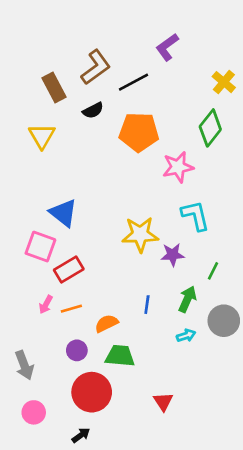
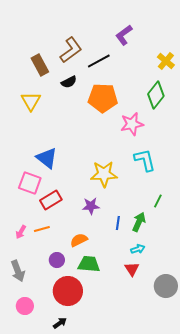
purple star: (173, 255) -> (91, 206), moved
pink arrow: (46, 305) -> (21, 232), moved
blue line: (147, 305) -> (118, 223), moved
orange line: (71, 309) -> (42, 229), moved
gray circle: (224, 321) -> (166, 286), moved
red triangle: (163, 402) -> (132, 269), moved

